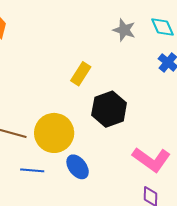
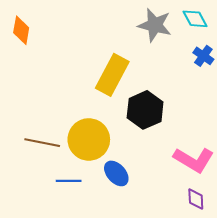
gray star: (124, 30) -> (155, 25), size x1.4
yellow rectangle: (81, 74) -> (112, 75), size x1.6

